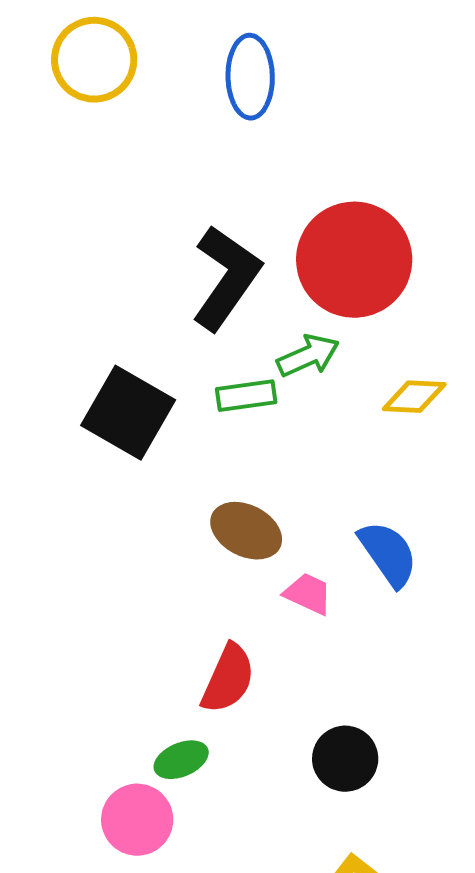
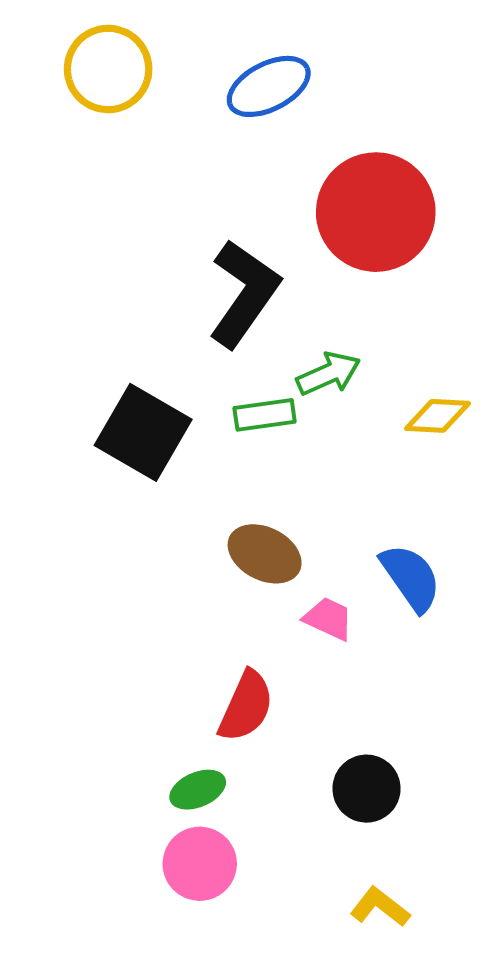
blue ellipse: (250, 77) -> (269, 86), turned 64
red circle: (354, 260) -> (376, 212), moved
pink circle: (137, 820) -> (200, 864), moved

